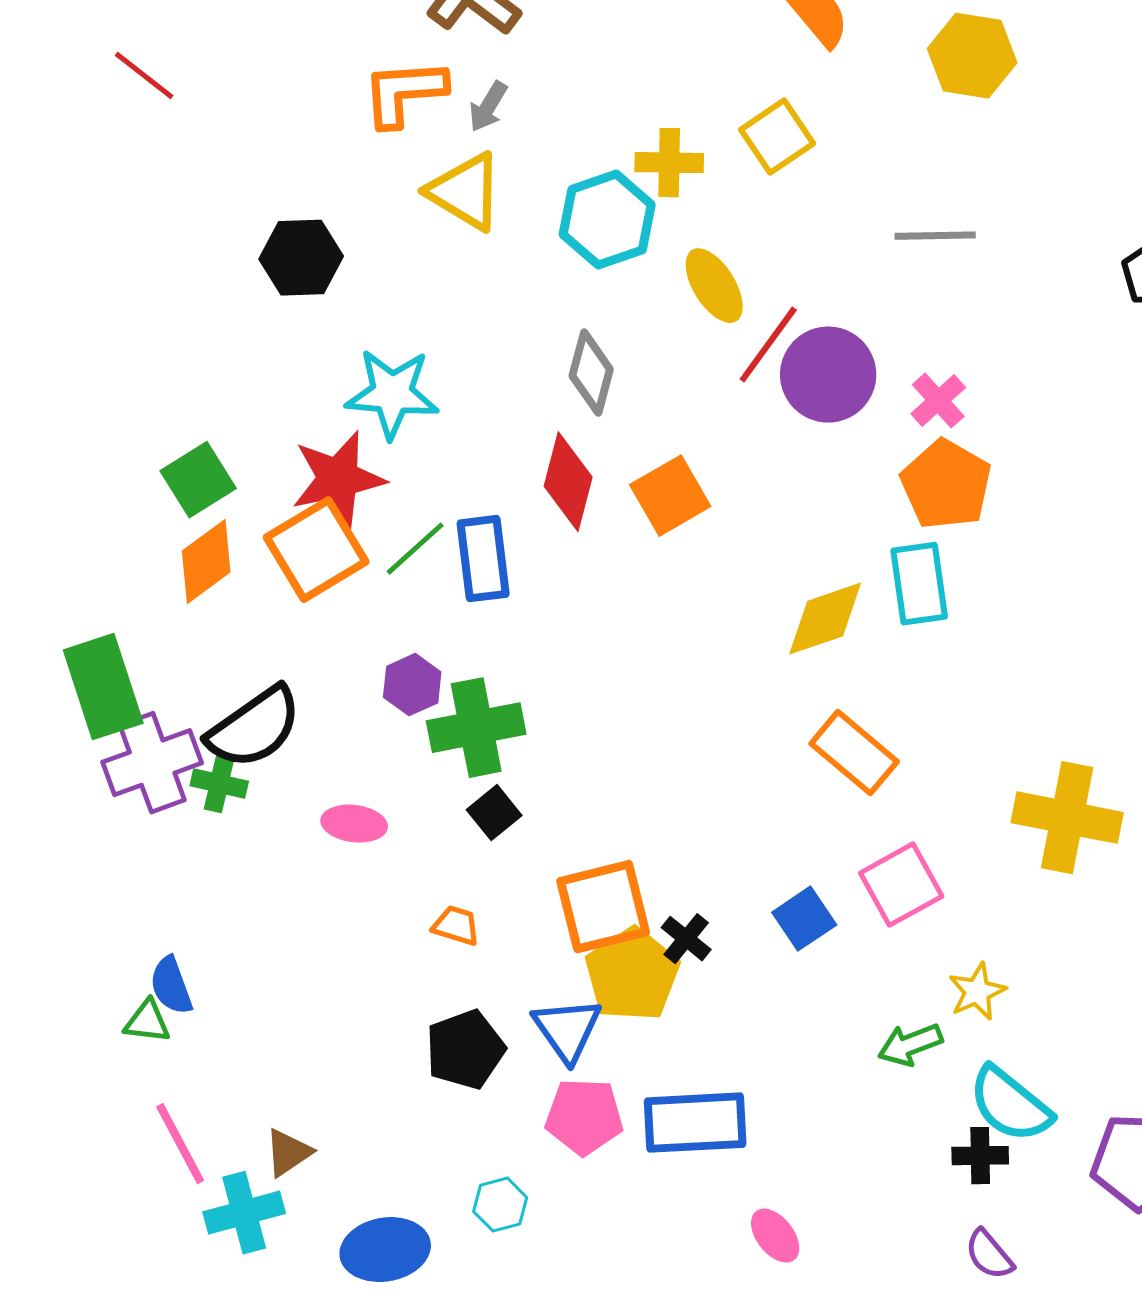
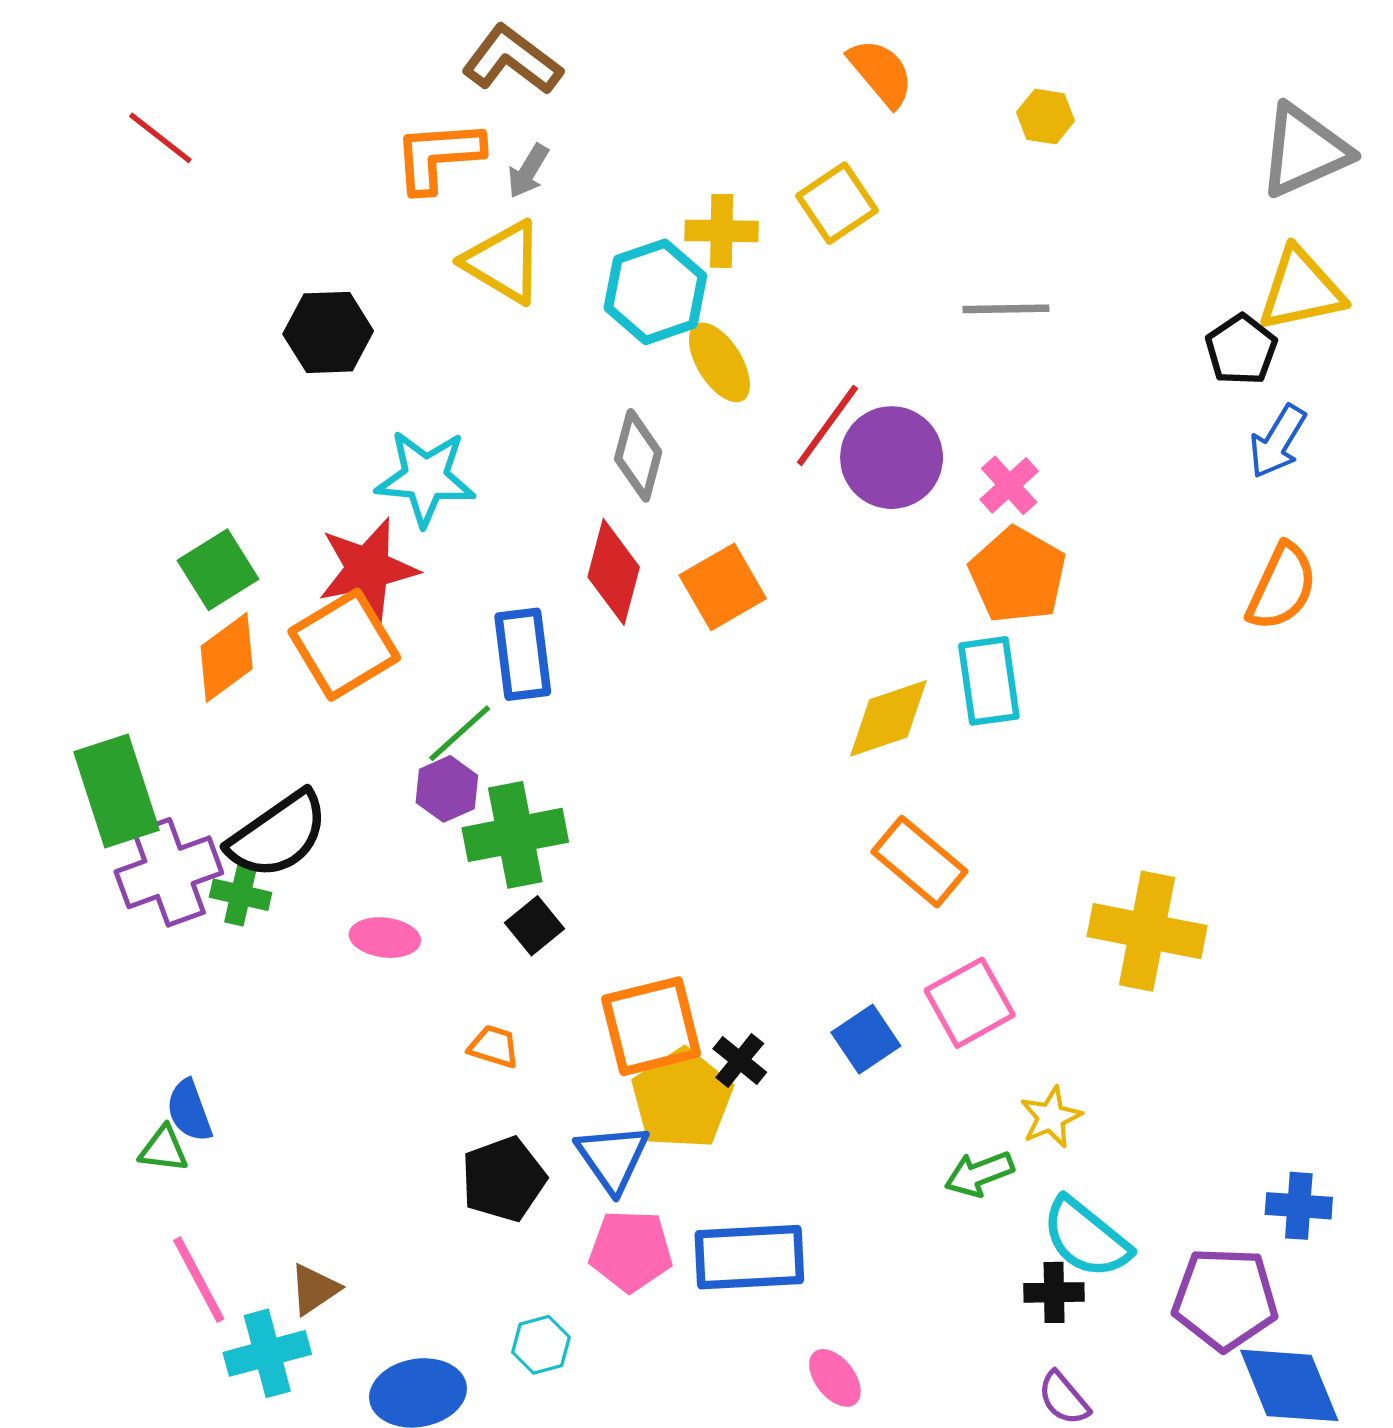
yellow hexagon: (972, 56) -> (1045, 117), size x0.6
yellow ellipse: (714, 286) -> (719, 362), moved
green line: (415, 549) -> (460, 733), moved

